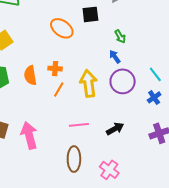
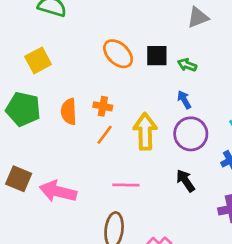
black square: (90, 14) -> (157, 56), moved
green arrow: (120, 36) -> (187, 65), moved, turned 136
black arrow: (115, 129) -> (185, 181), moved, turned -102
pink arrow: (29, 135) -> (58, 191), turned -68

